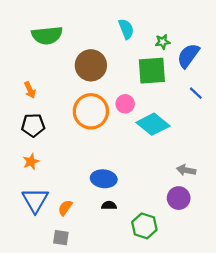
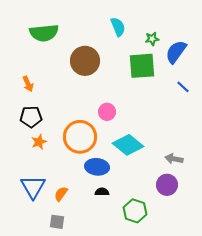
pink circle: (125, 104) -> (107, 112), moved
orange circle: (91, 111) -> (80, 137), moved
cyan diamond: (153, 124) -> (128, 145), moved
orange star: (31, 162) -> (39, 142), moved

